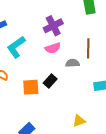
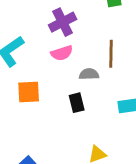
black rectangle: (50, 81) -> (77, 103), moved, turned -56
orange square: (31, 87) -> (29, 92), moved

